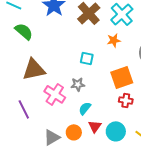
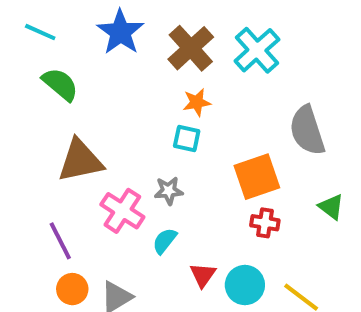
orange star: (114, 40) -> (197, 102), moved
cyan semicircle: (85, 108) -> (165, 241), moved
orange circle: (74, 132) -> (72, 289), moved

